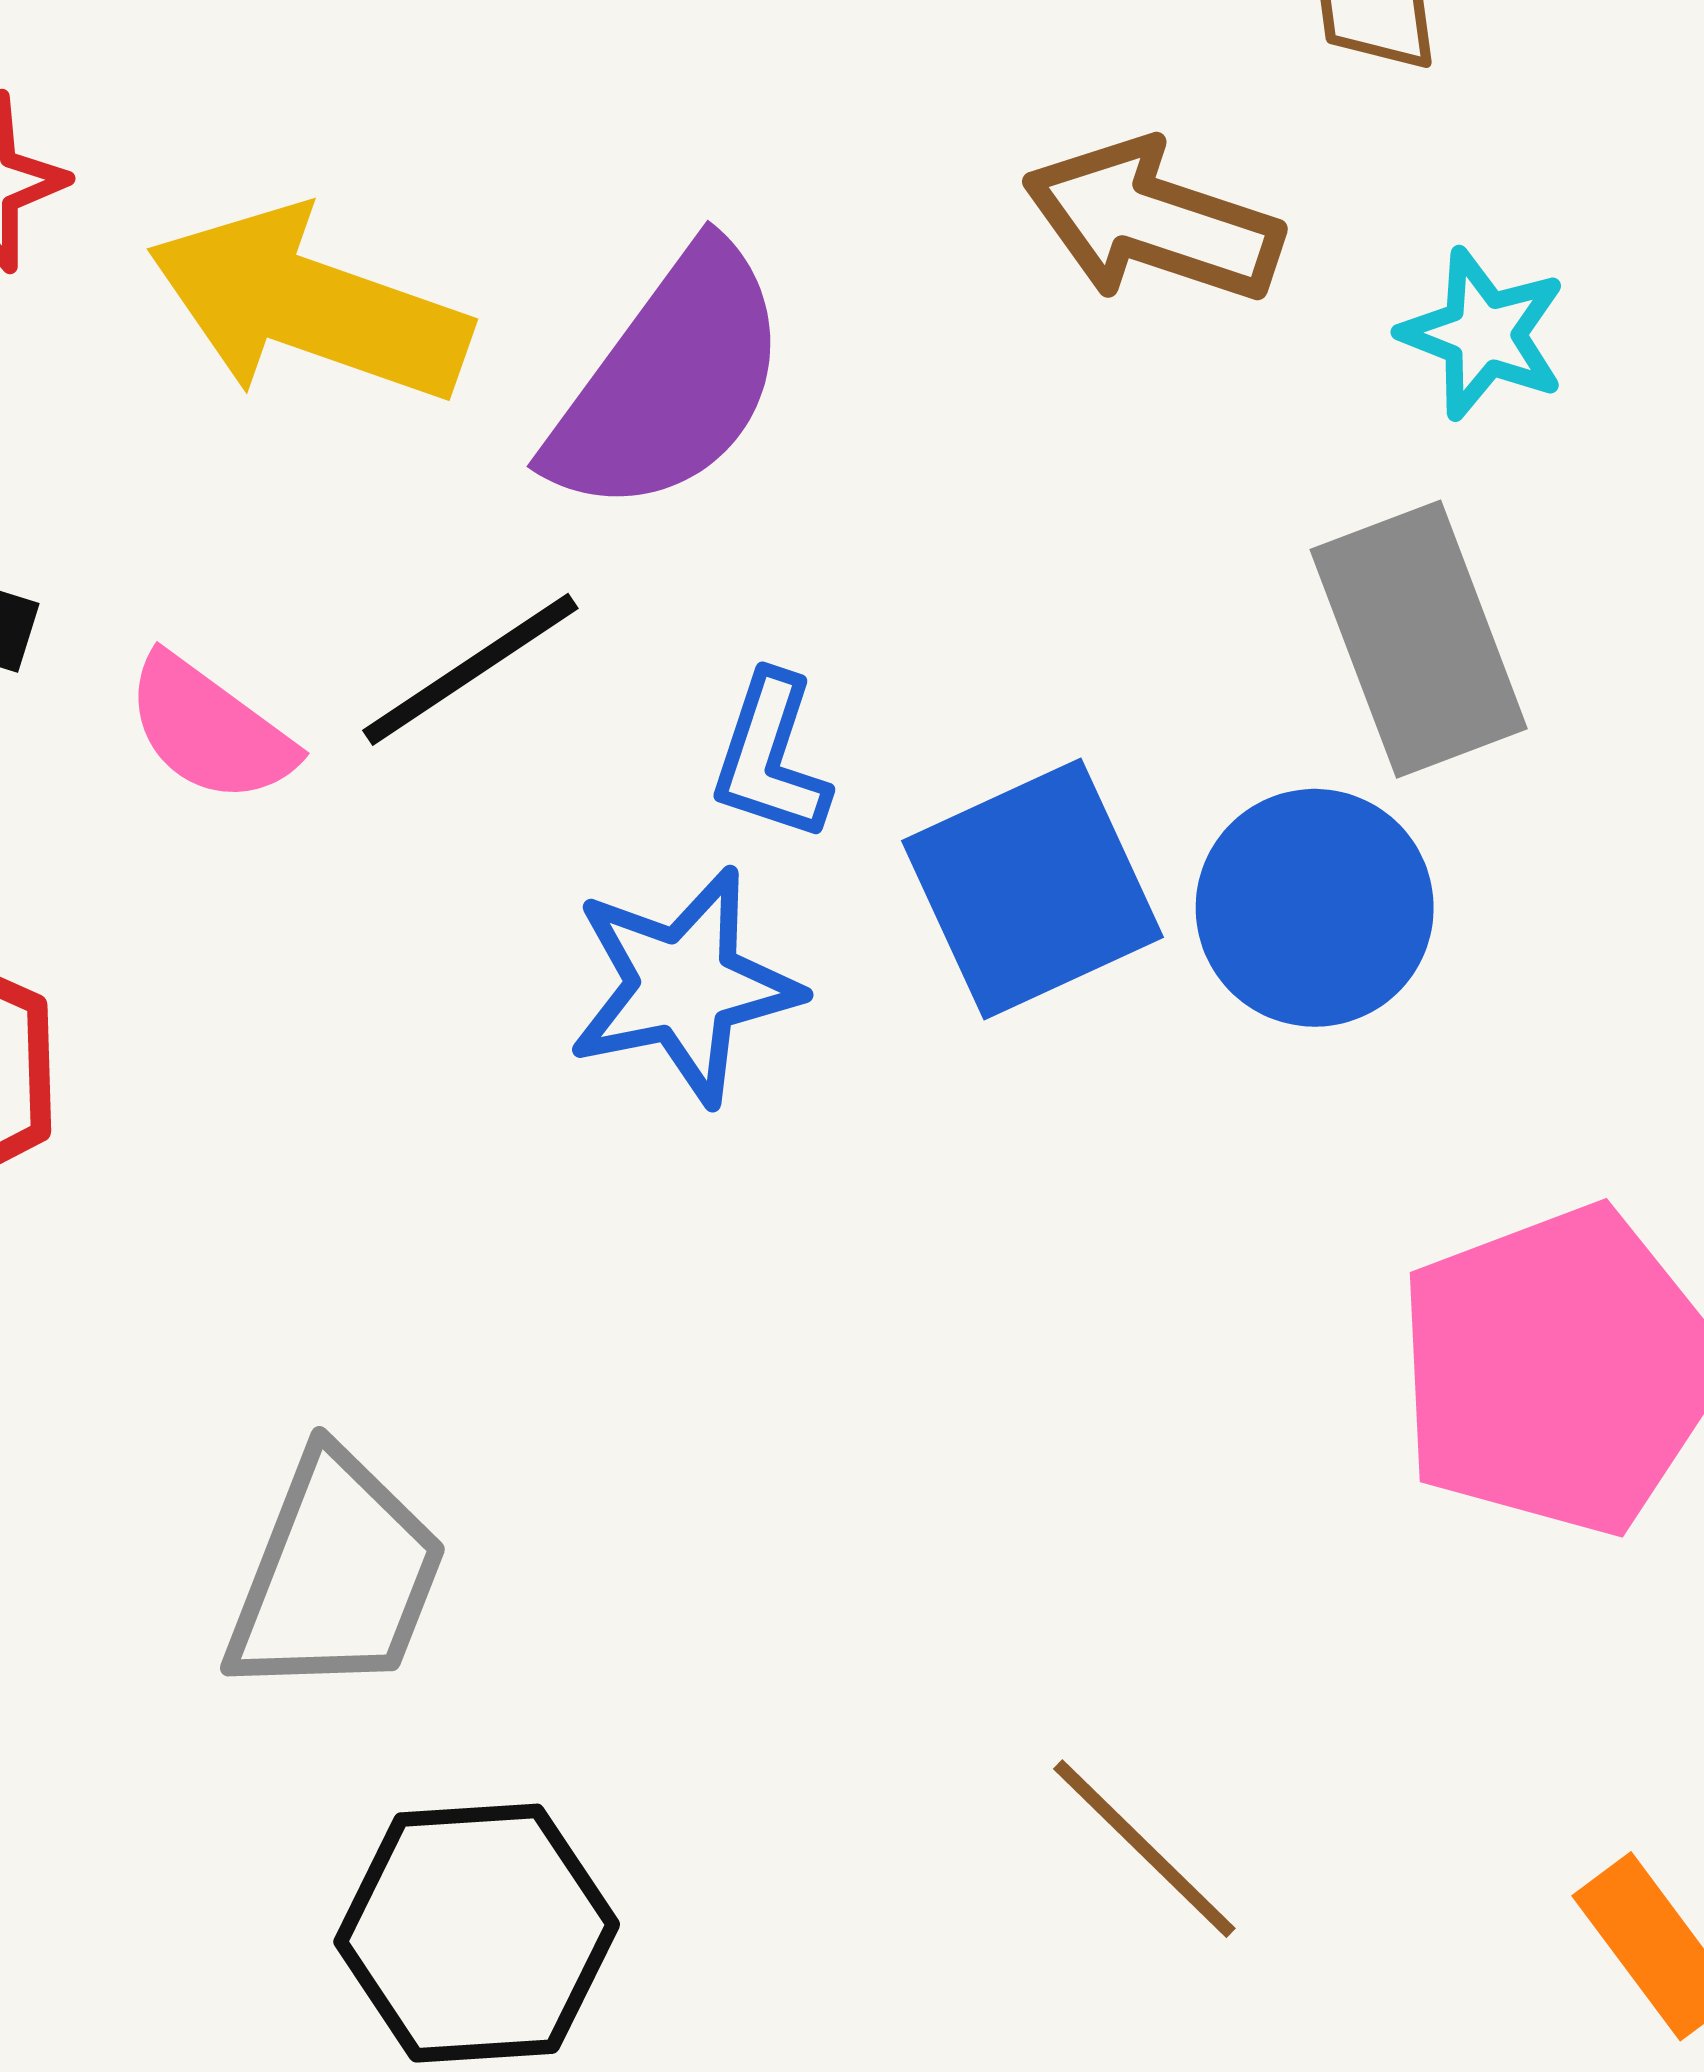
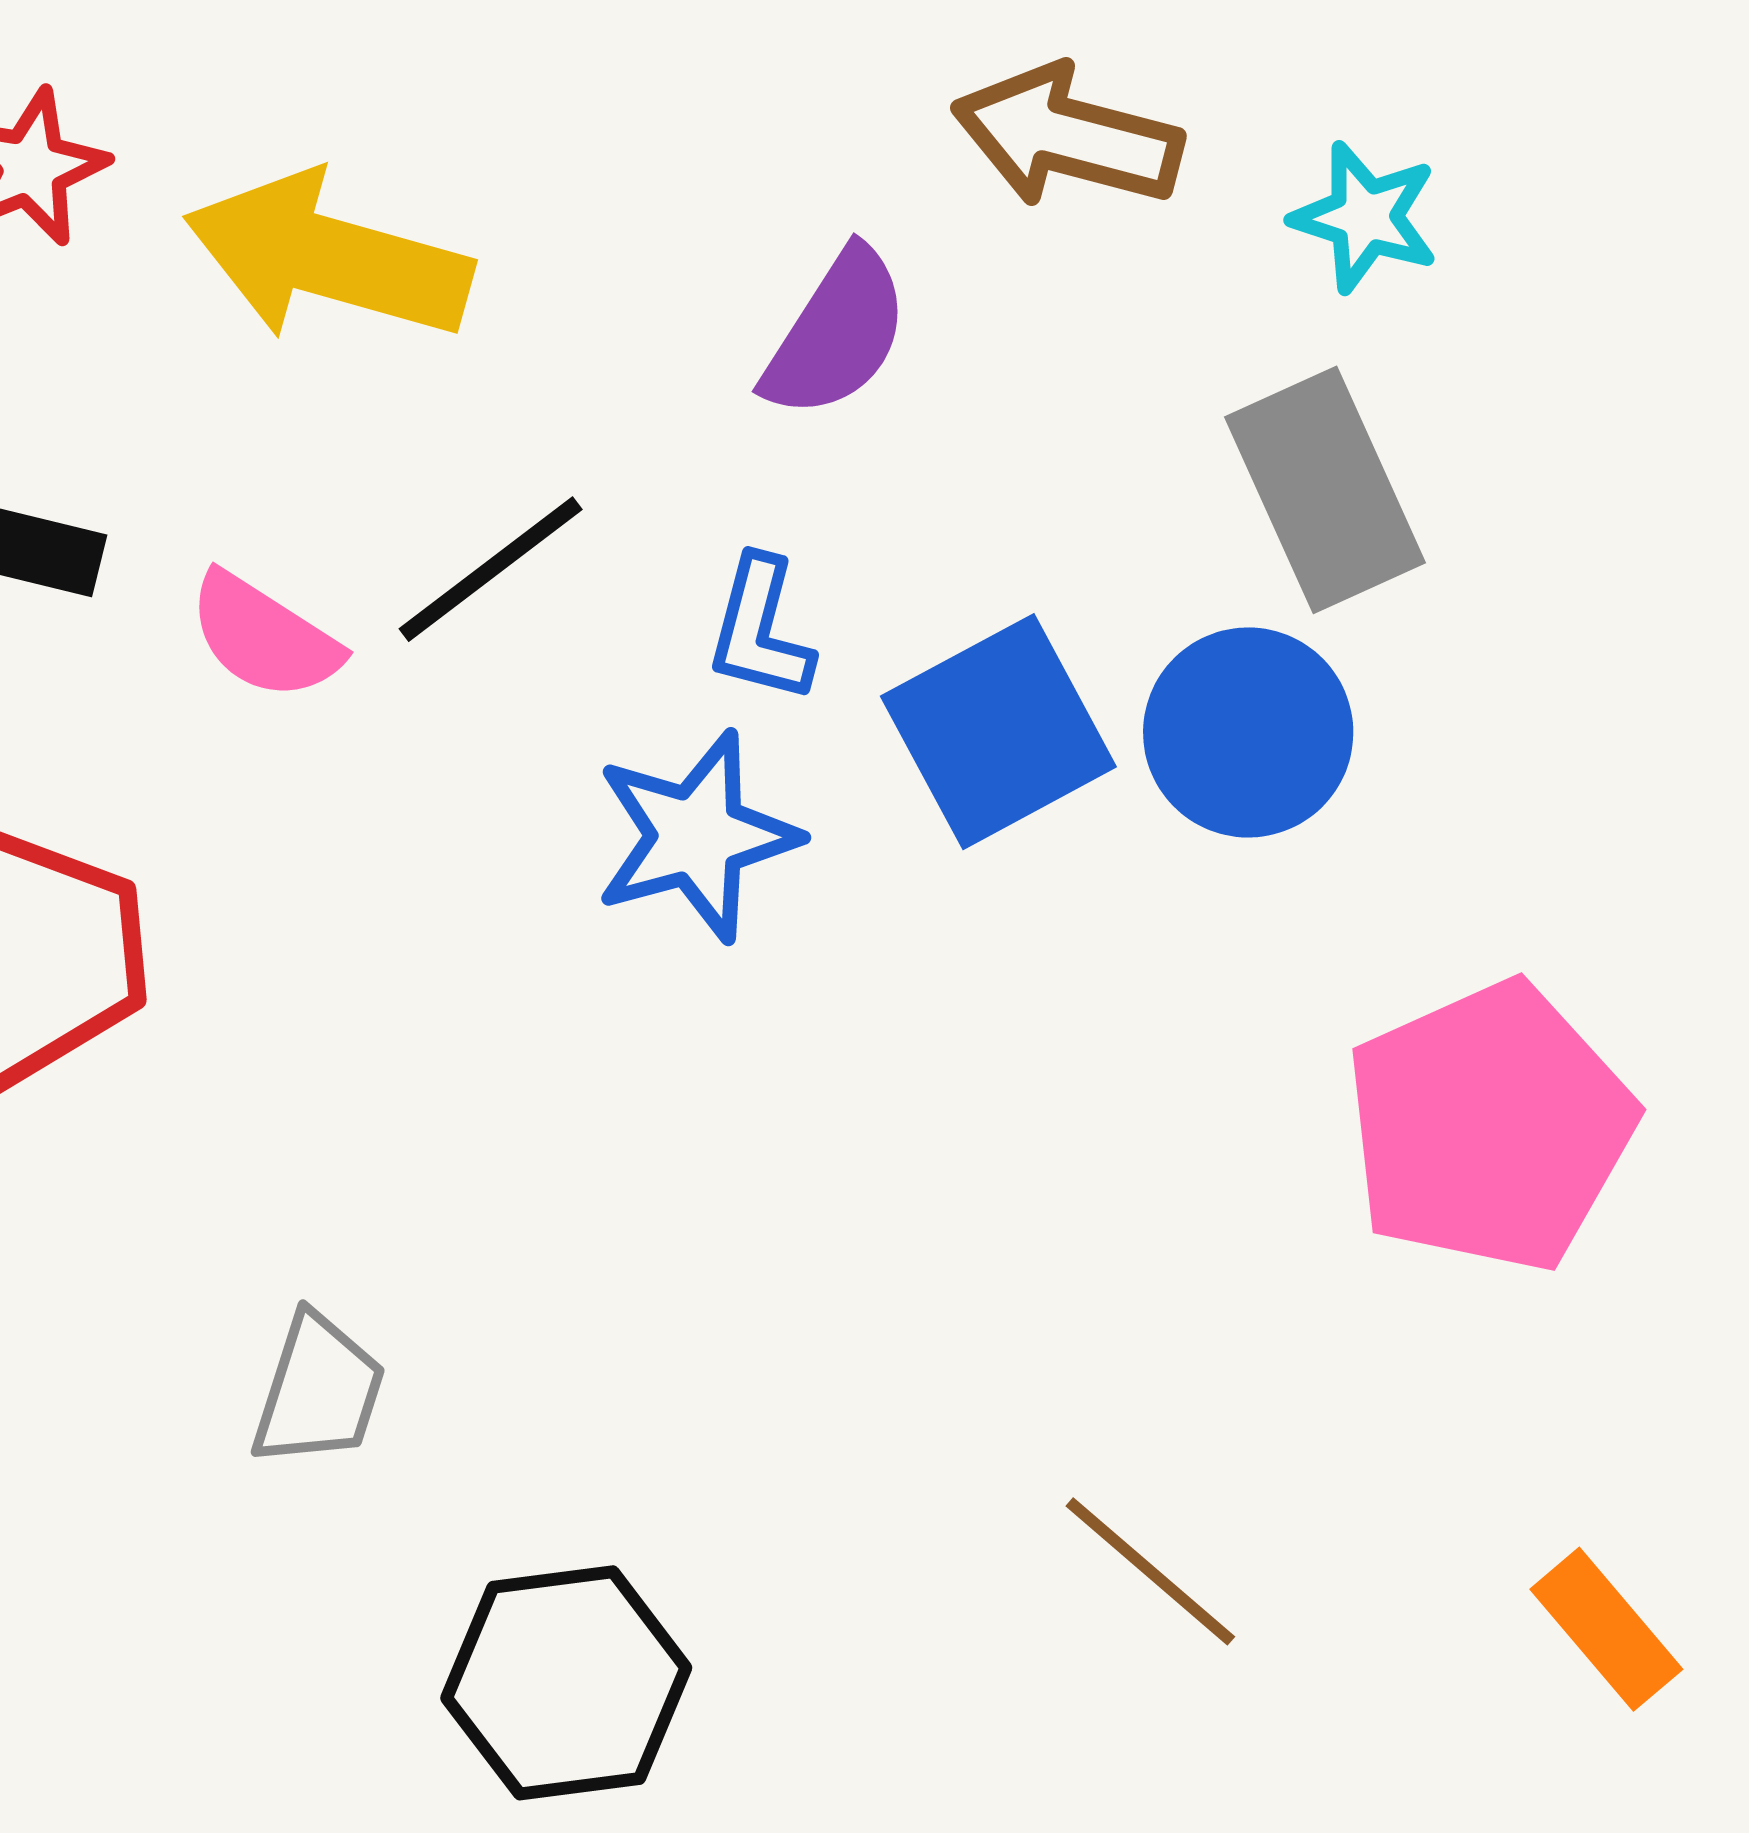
purple semicircle: (669, 382) -> (836, 334), moved, size x0.7
gray trapezoid: (336, 1575) -> (318, 1391), moved, size x0.7

